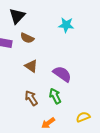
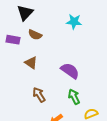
brown triangle: (31, 66) -> (31, 63), moved
green arrow: (55, 96) -> (74, 97), moved

